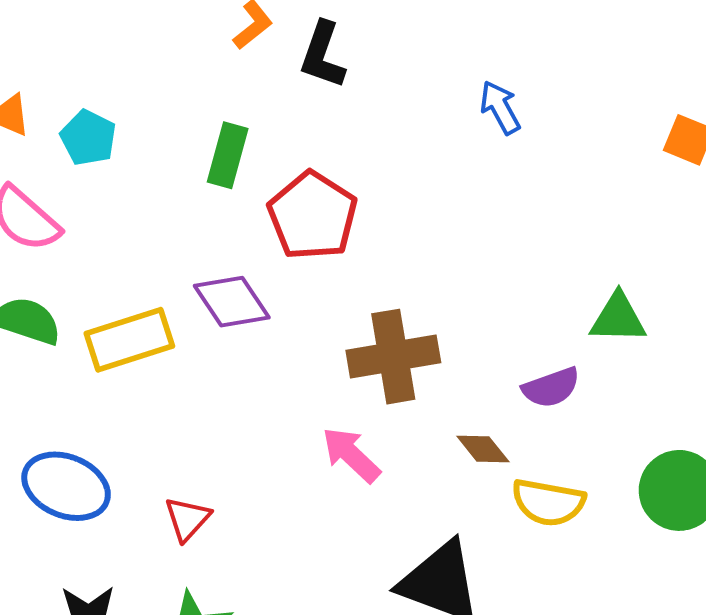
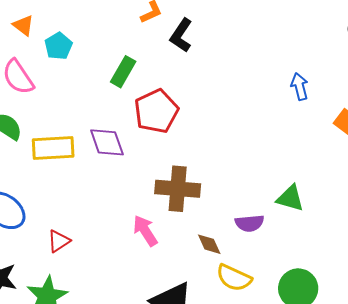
blue arrow: (500, 107) -> (300, 87), moved

